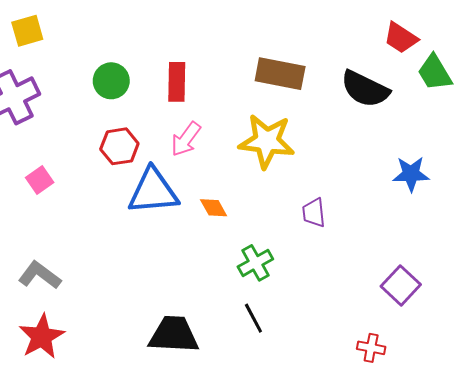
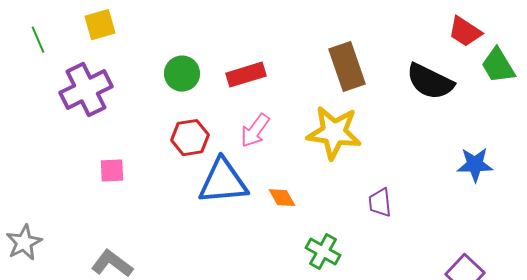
brown rectangle: (280, 74) -> (347, 67), turned 60
red rectangle: (177, 82) -> (246, 75), turned 72
pink square: (40, 180) -> (112, 171), turned 32
green cross: (255, 263) -> (323, 252), turned -32

